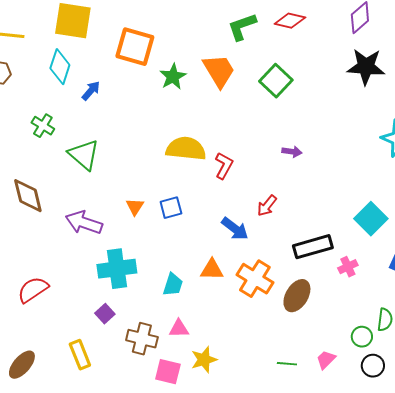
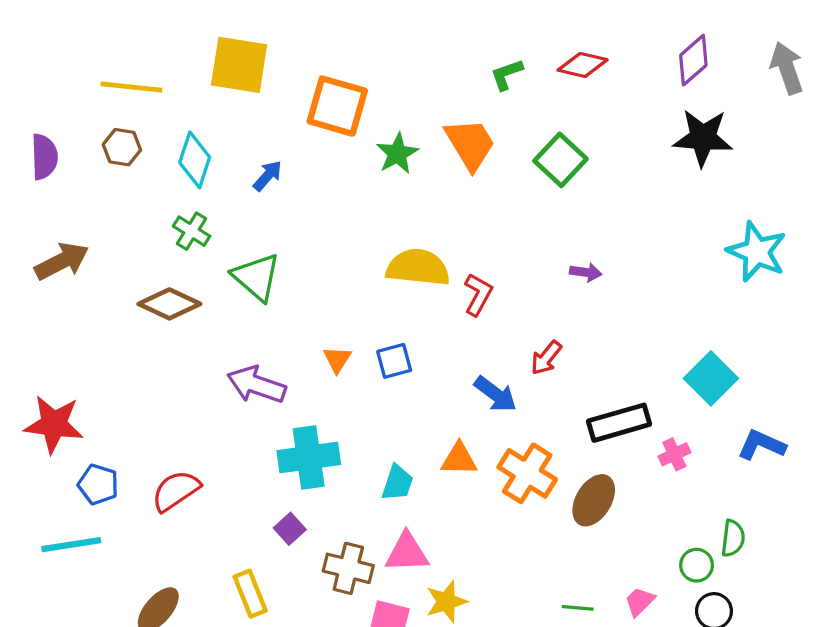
green L-shape: (242, 27) -> (507, 74), size x0.7
cyan diamond: (60, 67) -> (195, 160), moved
brown diamond: (28, 196) -> (169, 304), moved, turned -51
pink triangle: (179, 329) -> (407, 553), size x1.4

